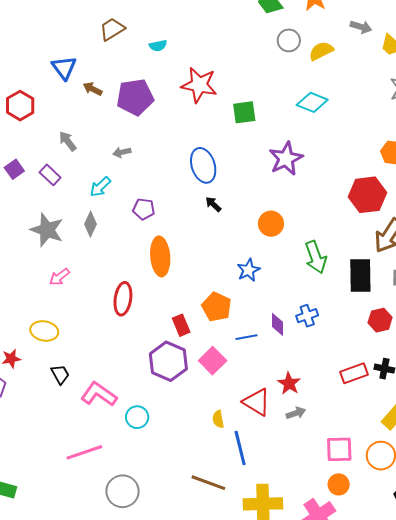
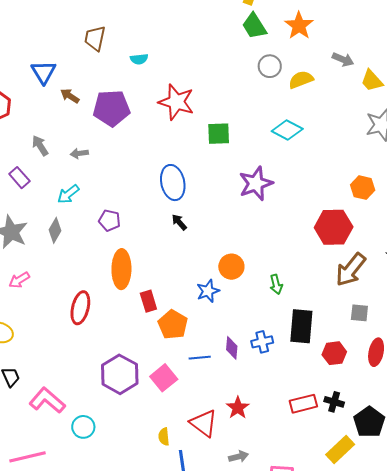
brown trapezoid: (112, 29) -> (95, 38), turned -52
gray arrow: (122, 152) -> (79, 153), moved
orange circle: (271, 224) -> (231, 267), moved
green arrow: (316, 257) -> (276, 284), size x0.6
black rectangle: (360, 275) -> (301, 326), moved
red rectangle: (181, 325) -> (148, 301), moved
gray arrow: (296, 413) -> (239, 457), moved

